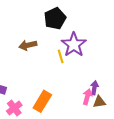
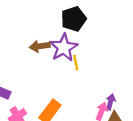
purple star: (74, 45) -> (64, 48), moved

